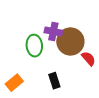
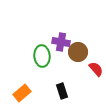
brown circle: (70, 42) -> (78, 52), size x0.7

